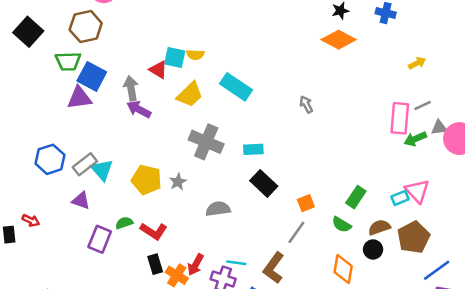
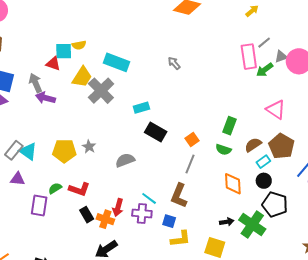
gray cross: (206, 142) -> (101, 91), moved, turned 36
cyan rectangle: (400, 198) -> (263, 162), moved
black circle: (373, 249) -> (264, 181), moved
cyan line: (236, 263) -> (149, 198), turned 42

